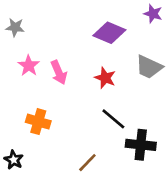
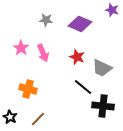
gray star: (15, 27) -> (46, 20), moved
gray trapezoid: (149, 67) -> (102, 68), moved
brown line: (87, 163) -> (38, 119), moved

